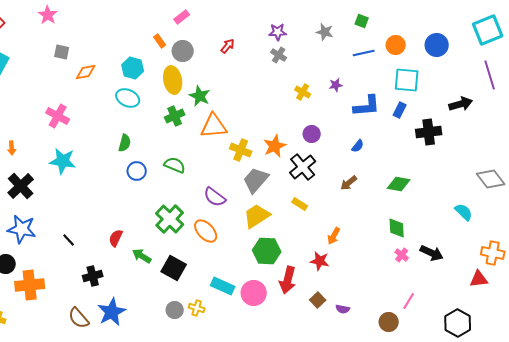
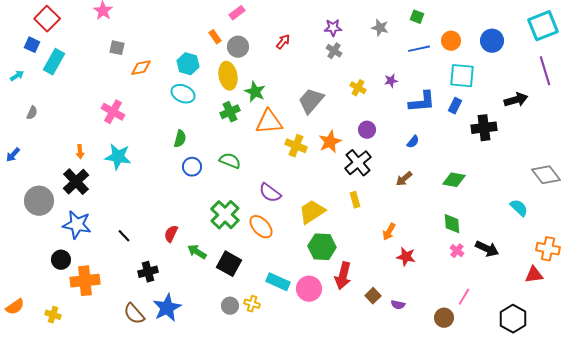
orange arrow: (12, 148) -> (80, 152), moved
gray trapezoid: (256, 180) -> (311, 101), moved
yellow rectangle: (300, 204) -> (355, 200), turned 42
red star: (320, 261) -> (406, 257), moved

